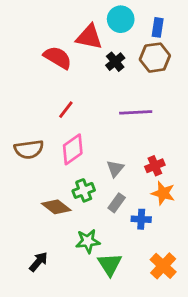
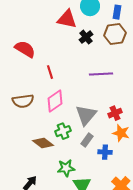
red semicircle: (58, 58) -> (25, 49), moved
red line: (66, 110) -> (50, 72), turned -56
gray triangle: (115, 169) -> (86, 115), size x1.6

